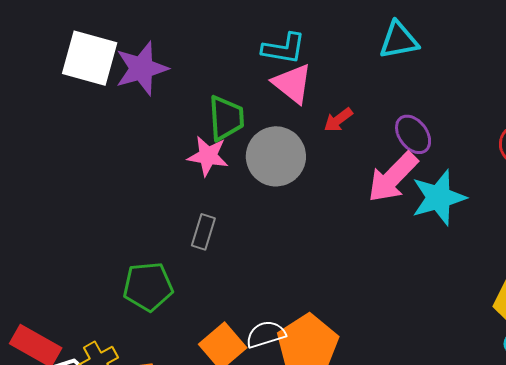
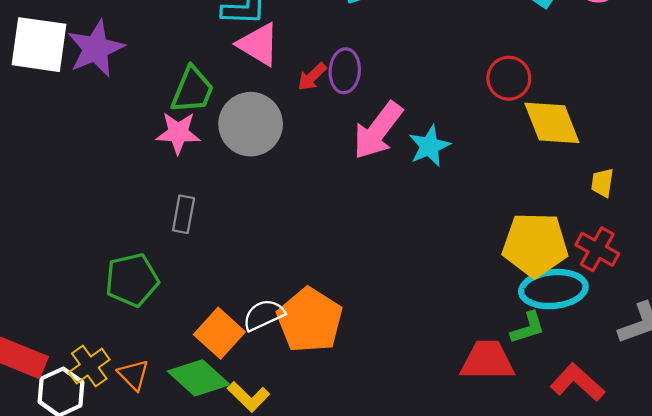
green trapezoid: (226, 118) -> (192, 90), turned 33
purple ellipse: (413, 134) -> (345, 71), moved, turned 48
cyan star: (439, 198) -> (429, 146), size x0.7

